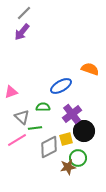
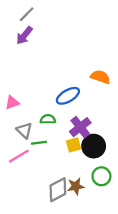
yellow square: (66, 139) -> (74, 145), moved
gray diamond: (49, 147) -> (58, 190), moved
green circle: (78, 158) -> (101, 176), moved

